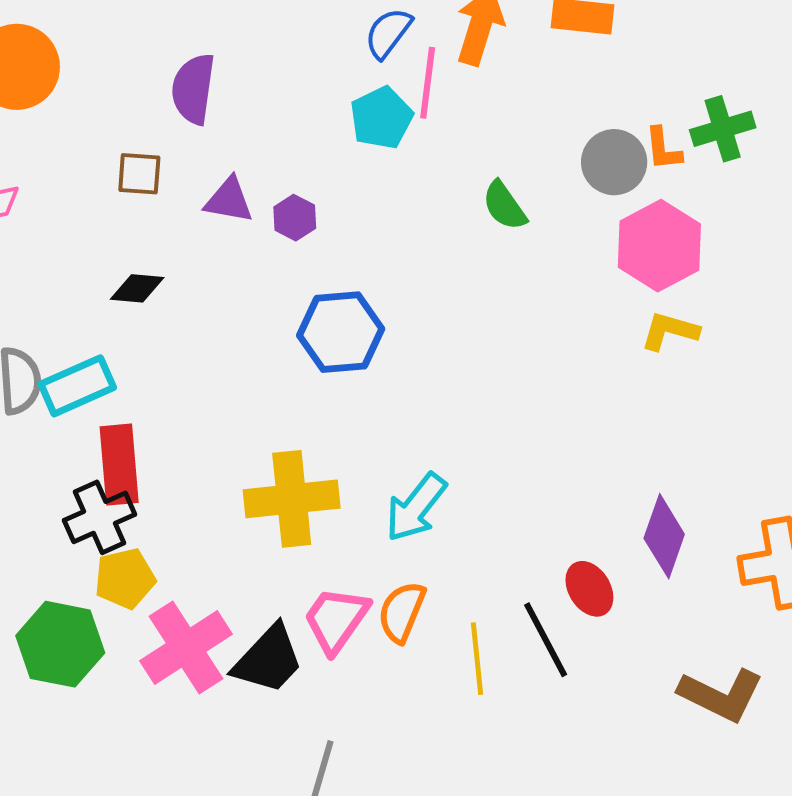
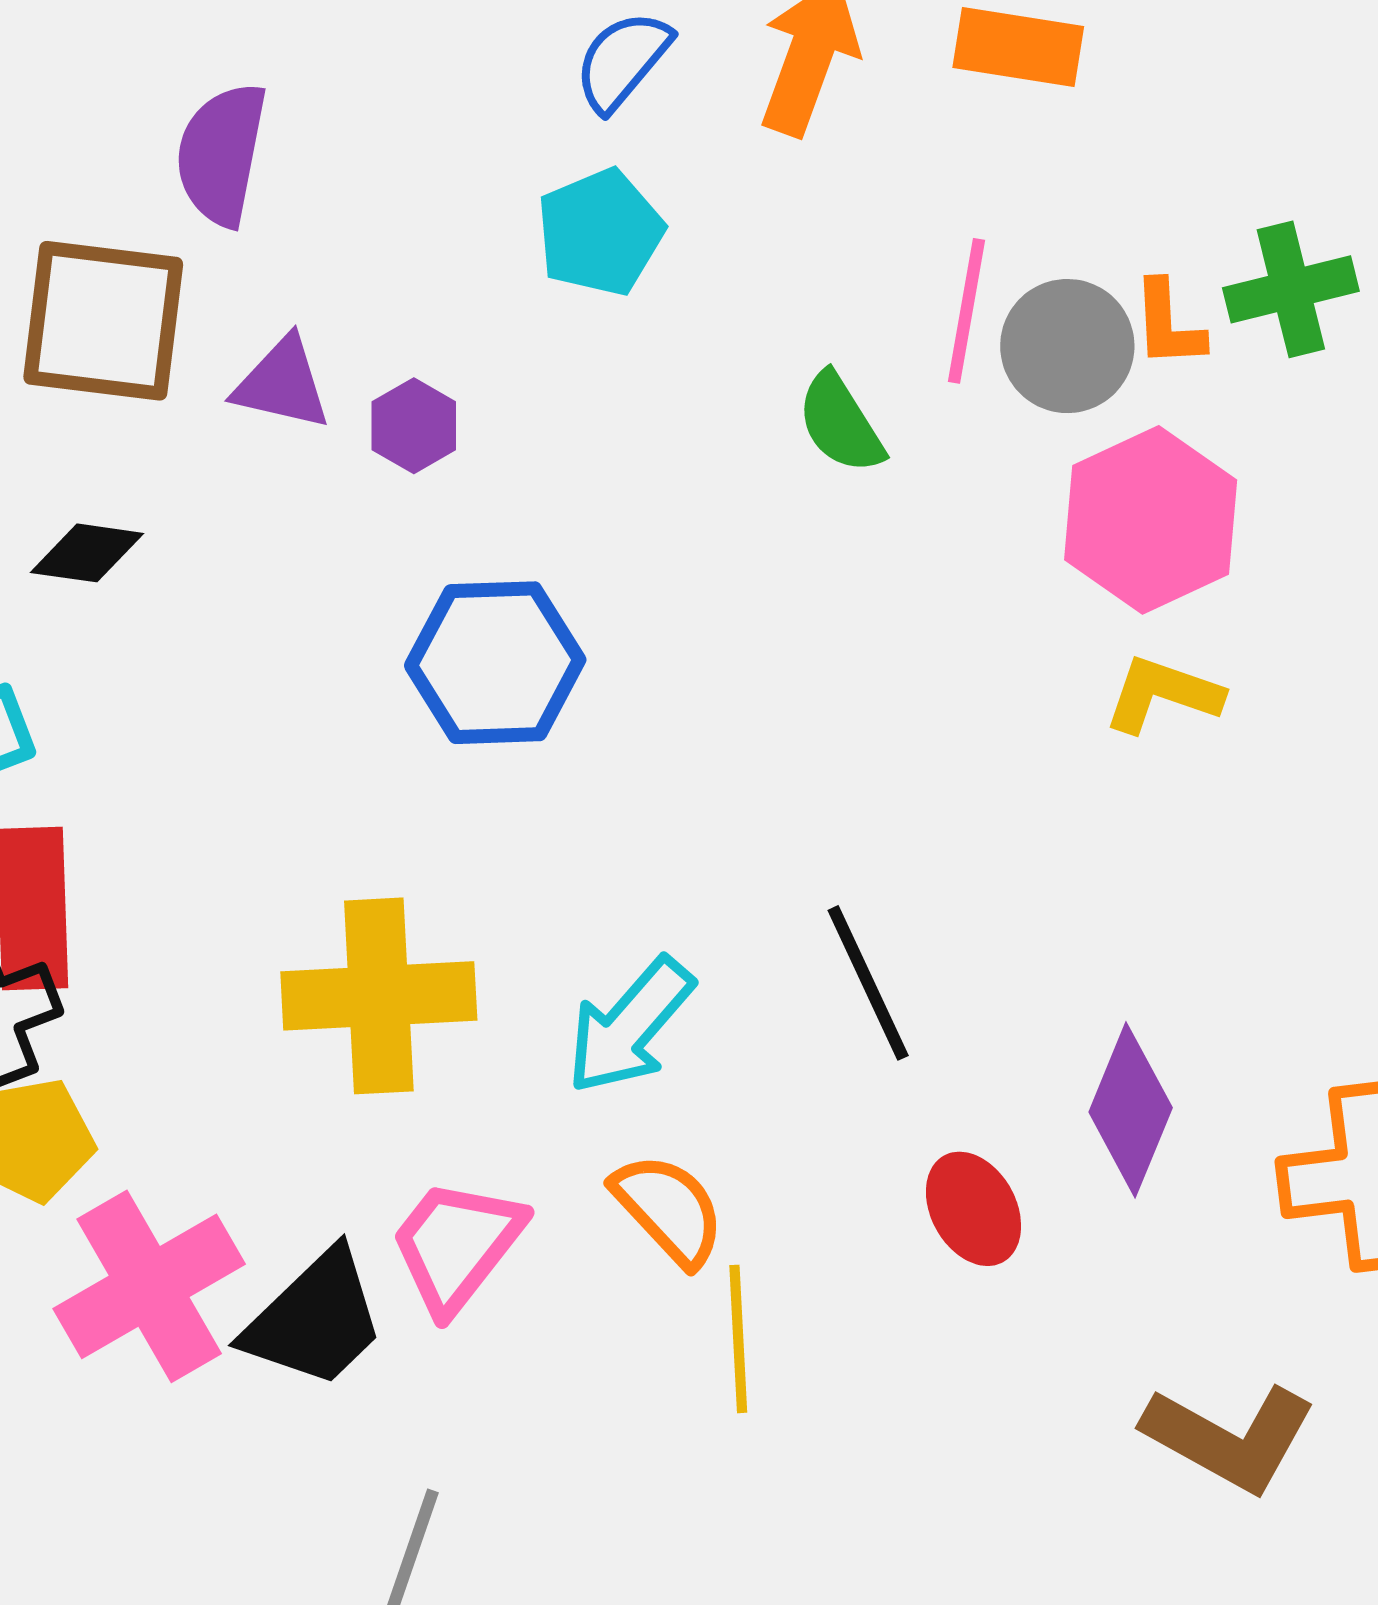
pink line: (428, 83) -> (967, 311), moved
brown square: (139, 174) -> (103, 321), size x1.8
orange semicircle: (402, 612) -> (669, 1209), moved, turned 112
black line: (546, 640) -> (868, 983), moved

